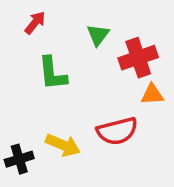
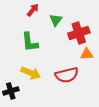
red arrow: (35, 23) -> (33, 10), moved
yellow arrow: (63, 145) -> (31, 73), moved

